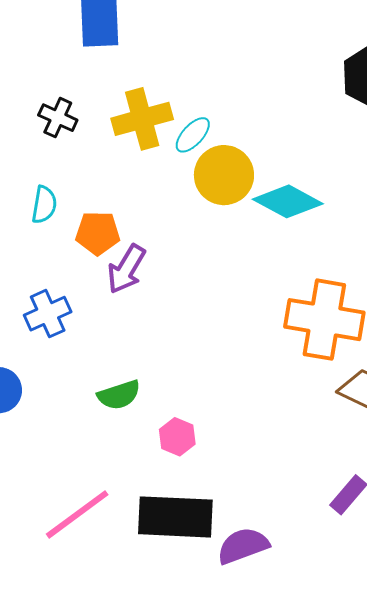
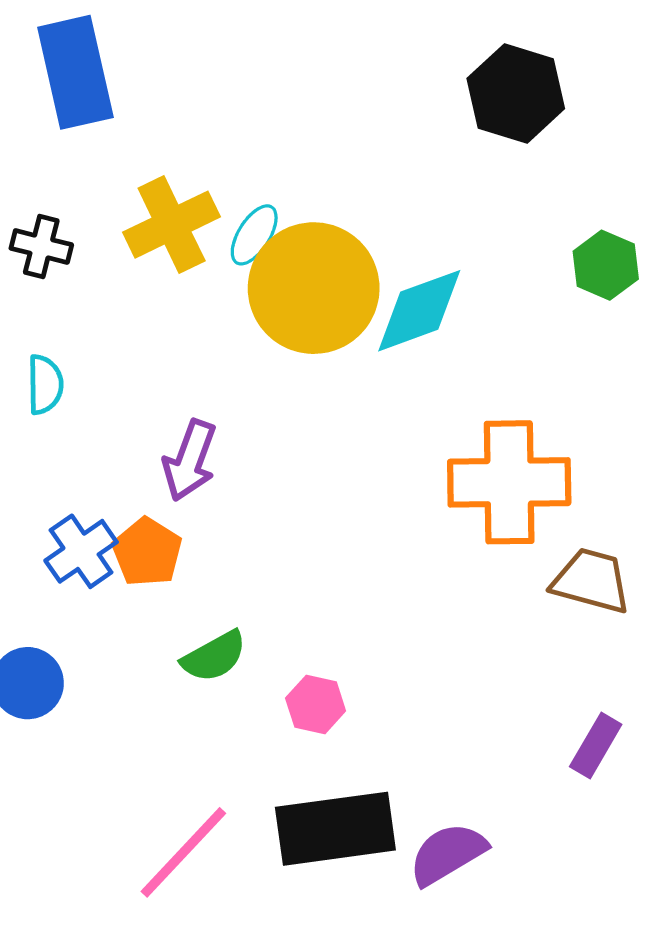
yellow circle: (224, 175) -> (314, 288), size x1.4
cyan diamond: (288, 201) -> (419, 311), turned -38
orange pentagon: (98, 233) -> (147, 552), moved, turned -30

